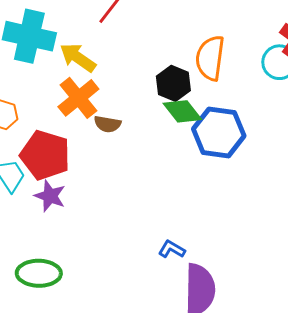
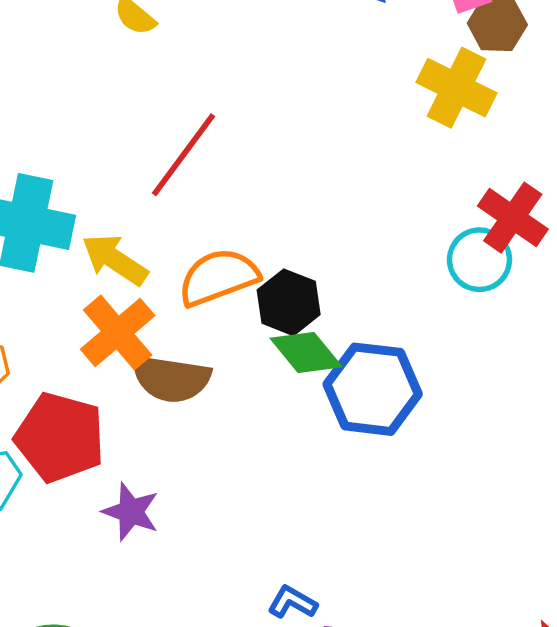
orange semicircle: (210, 58) -> (218, 277), moved, turned 63
brown semicircle: (107, 124) -> (171, 379), size x1.6
purple star: (50, 196) -> (131, 512), moved

